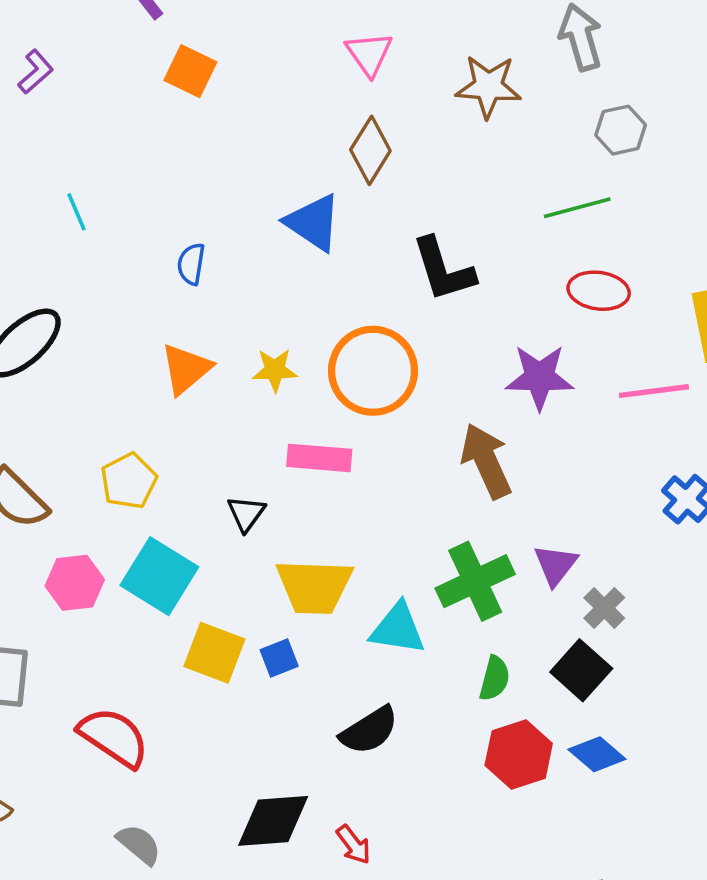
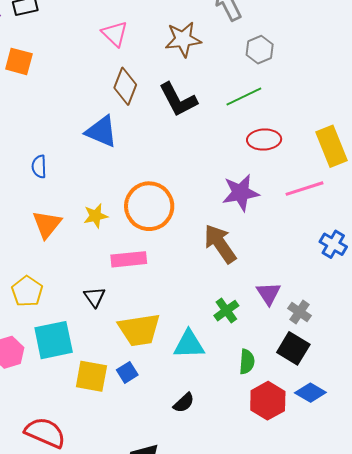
black L-shape: (443, 269) -> (178, 100), moved
cyan square: (159, 576) -> (54, 340), turned -33
green cross: (475, 581) -> (226, 311), size x0.6
black semicircle: (369, 730) -> (184, 403), size x0.7

